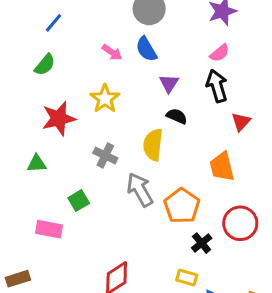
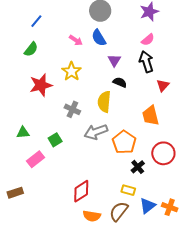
green triangle: (37, 163) -> (23, 133), moved
gray arrow: (140, 190) -> (96, 132), turned -80
pink rectangle: (49, 229) -> (36, 159), turned -48

